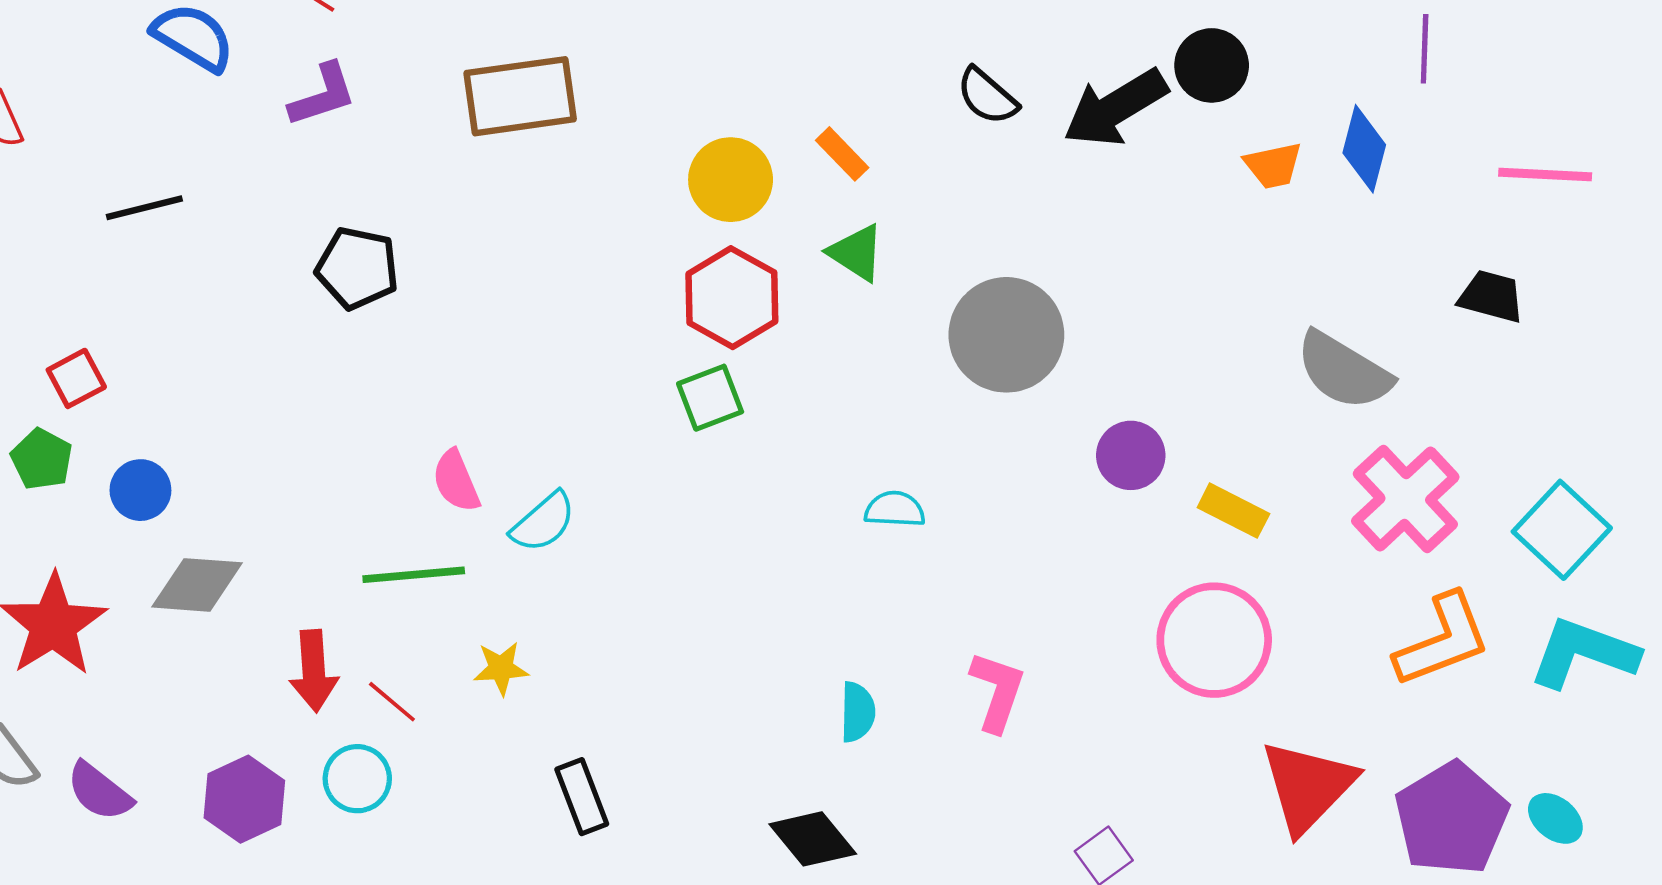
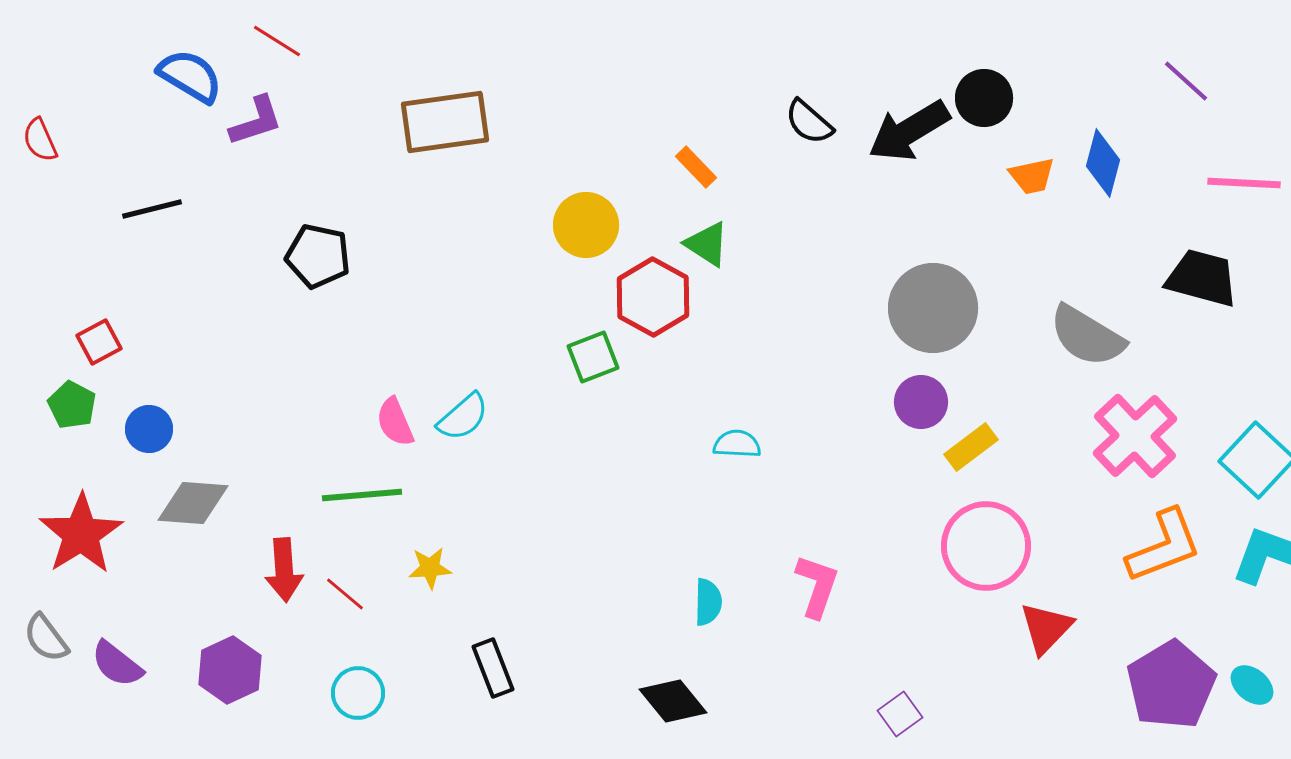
purple line: (1425, 49) -> (1186, 81), moved, turned -50
purple L-shape: (323, 95) -> (256, 121), moved
yellow circle: (731, 180) -> (586, 225), moved
black trapezoid: (1491, 296) -> (1202, 278), size x1.4
red hexagon: (732, 298) -> (653, 297), moved
gray circle: (1006, 335) -> (933, 308), moved
yellow rectangle: (1233, 511) -> (971, 447), moved, turned -64
cyan semicircle: (543, 522) -> (463, 417), moved
cyan circle: (357, 779) -> (358, 693), moved
red triangle: (1308, 786) -> (1046, 628), moved, size x0.7

